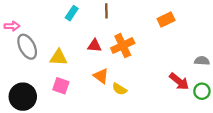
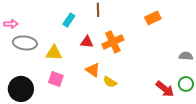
cyan rectangle: (72, 13) -> (69, 20), moved
gray ellipse: (27, 47) -> (25, 43), turned -55
red arrow: (179, 81) -> (165, 89), moved

